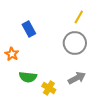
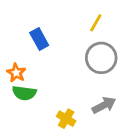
yellow line: (79, 17) -> (96, 23), moved
green semicircle: (28, 77) -> (24, 93), moved

